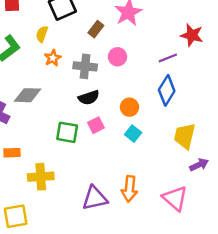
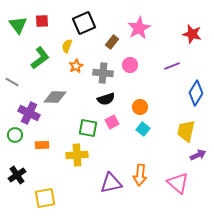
red star: (192, 35) -> (192, 34), moved
blue diamond: (167, 90) -> (196, 93), moved
yellow cross: (41, 177) -> (77, 155), moved

